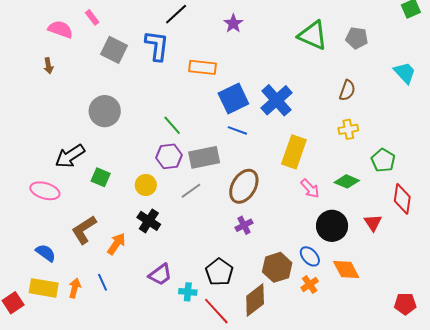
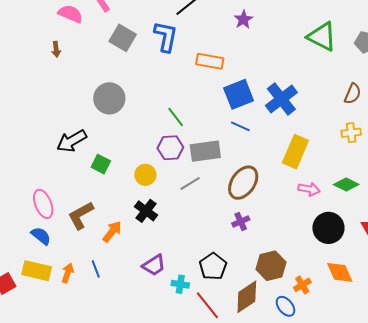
pink arrow: (310, 188) -> (309, 189), turned -40
pink ellipse: (45, 191) -> (43, 204), moved, turned 48
blue ellipse: (310, 256) -> (285, 306), moved

